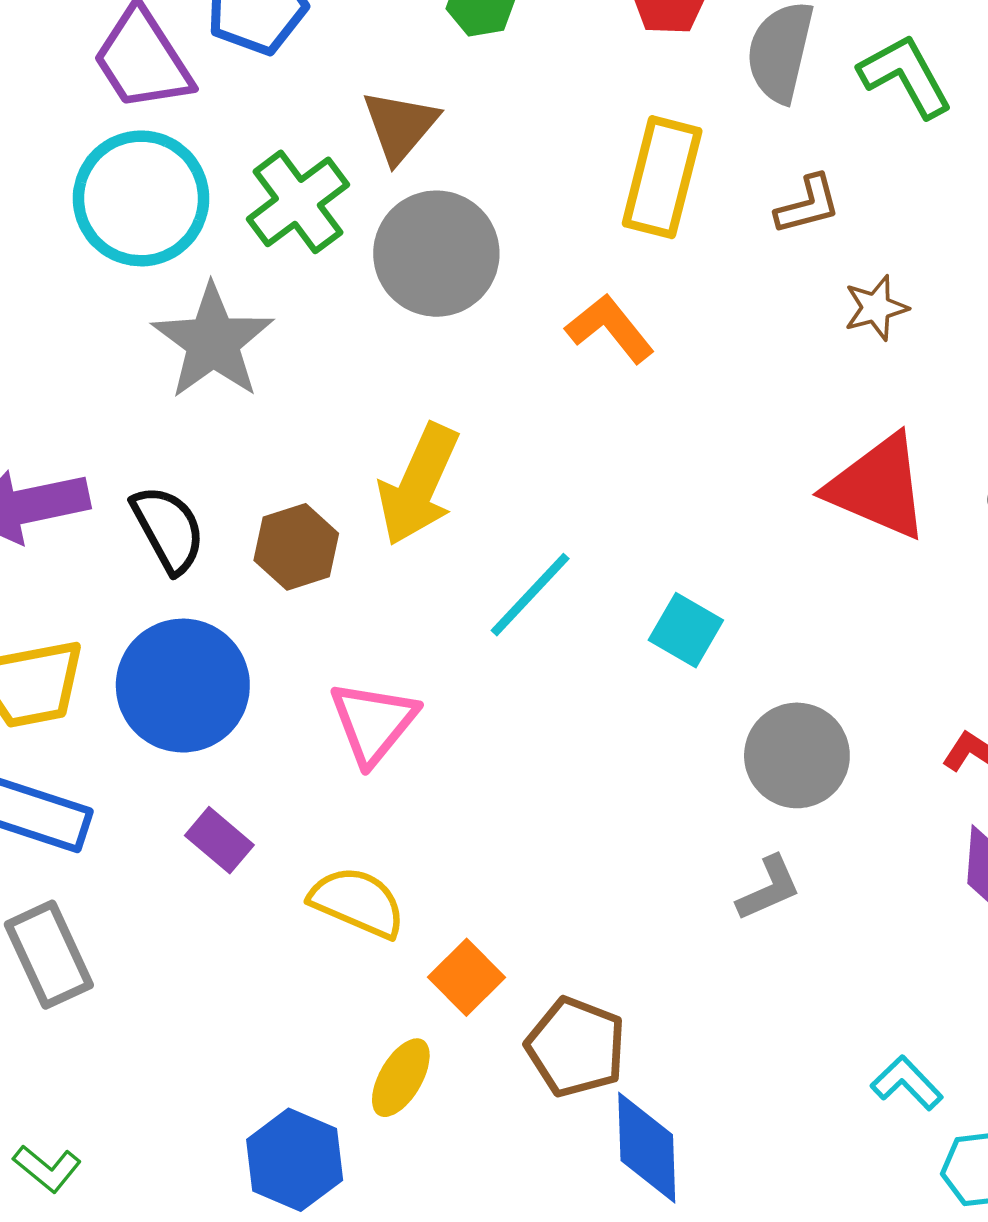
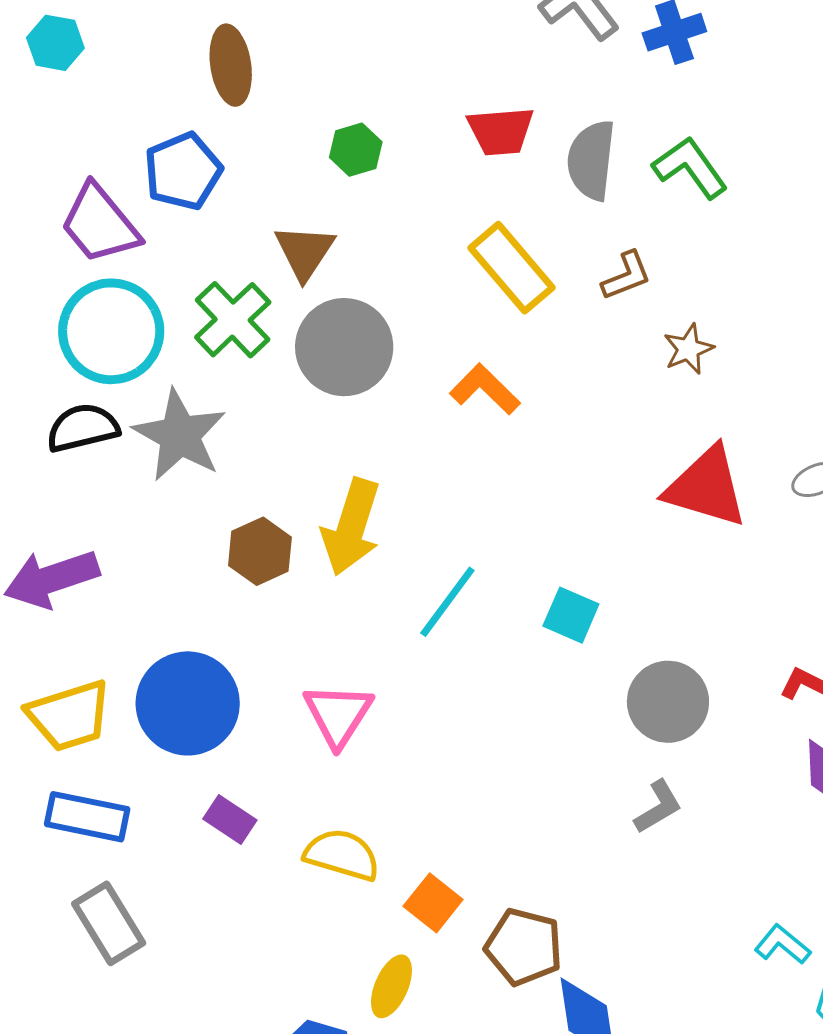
yellow rectangle: (662, 177) -> (511, 268), turned -48
black semicircle: (168, 529) -> (83, 428), moved, turned -68
brown hexagon: (296, 547) -> (260, 551), moved

